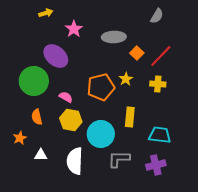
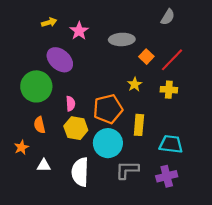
yellow arrow: (46, 13) -> (49, 22), moved
orange pentagon: (101, 87) -> (108, 109), moved
pink semicircle: (66, 97) -> (71, 104), turned 56

